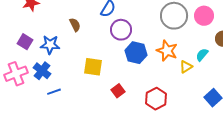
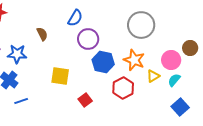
pink circle: (204, 16) -> (171, 60), moved
cyan semicircle: (202, 55) -> (174, 80), moved
red hexagon: (156, 99) -> (123, 88), moved

